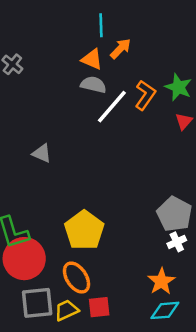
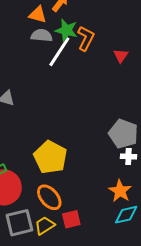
green star: (178, 87) -> (66, 30), moved
white cross: (177, 242) -> (128, 157), turned 35

